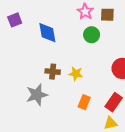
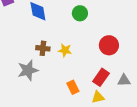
orange rectangle: (84, 102) -> (73, 87), moved, turned -48

